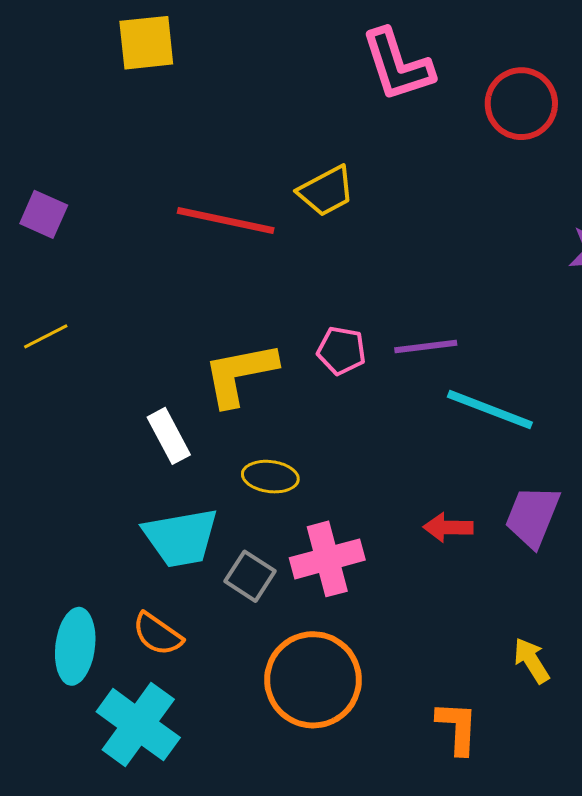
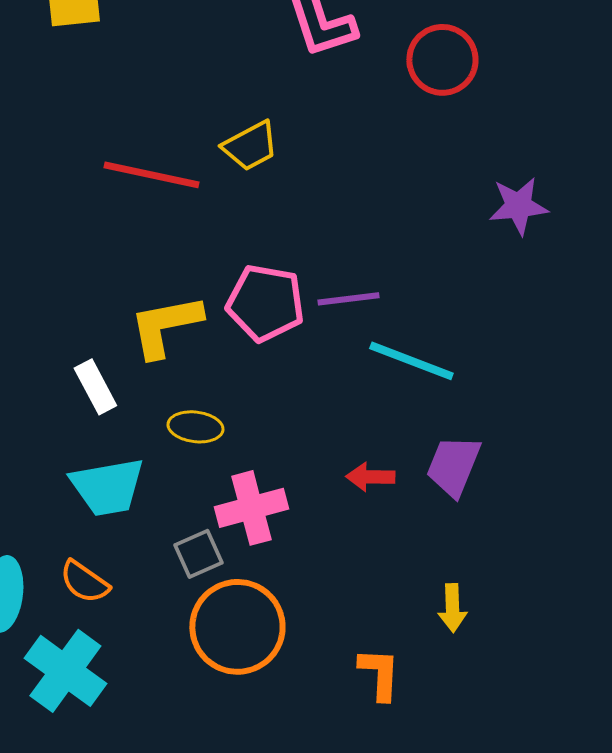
pink pentagon: (341, 351) -> (265, 303), size x1.6
gray square: (250, 576) -> (198, 554), moved, turned 33
yellow arrow: (531, 661) -> (452, 608), turned -150

